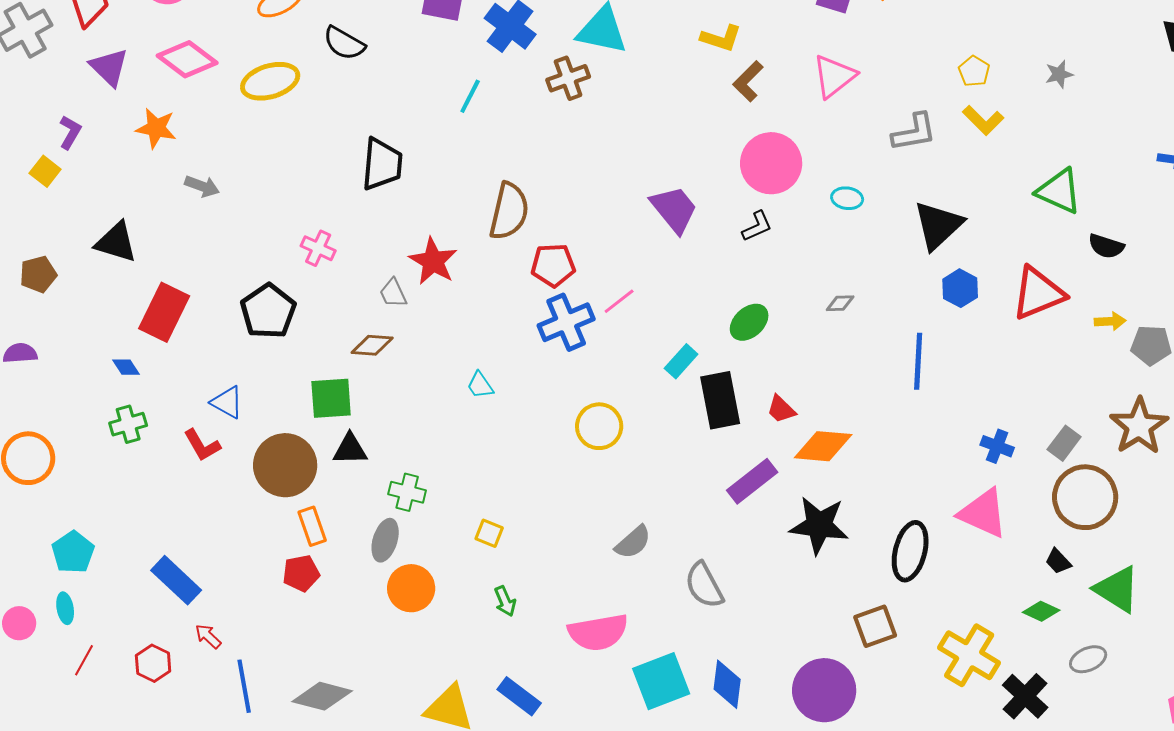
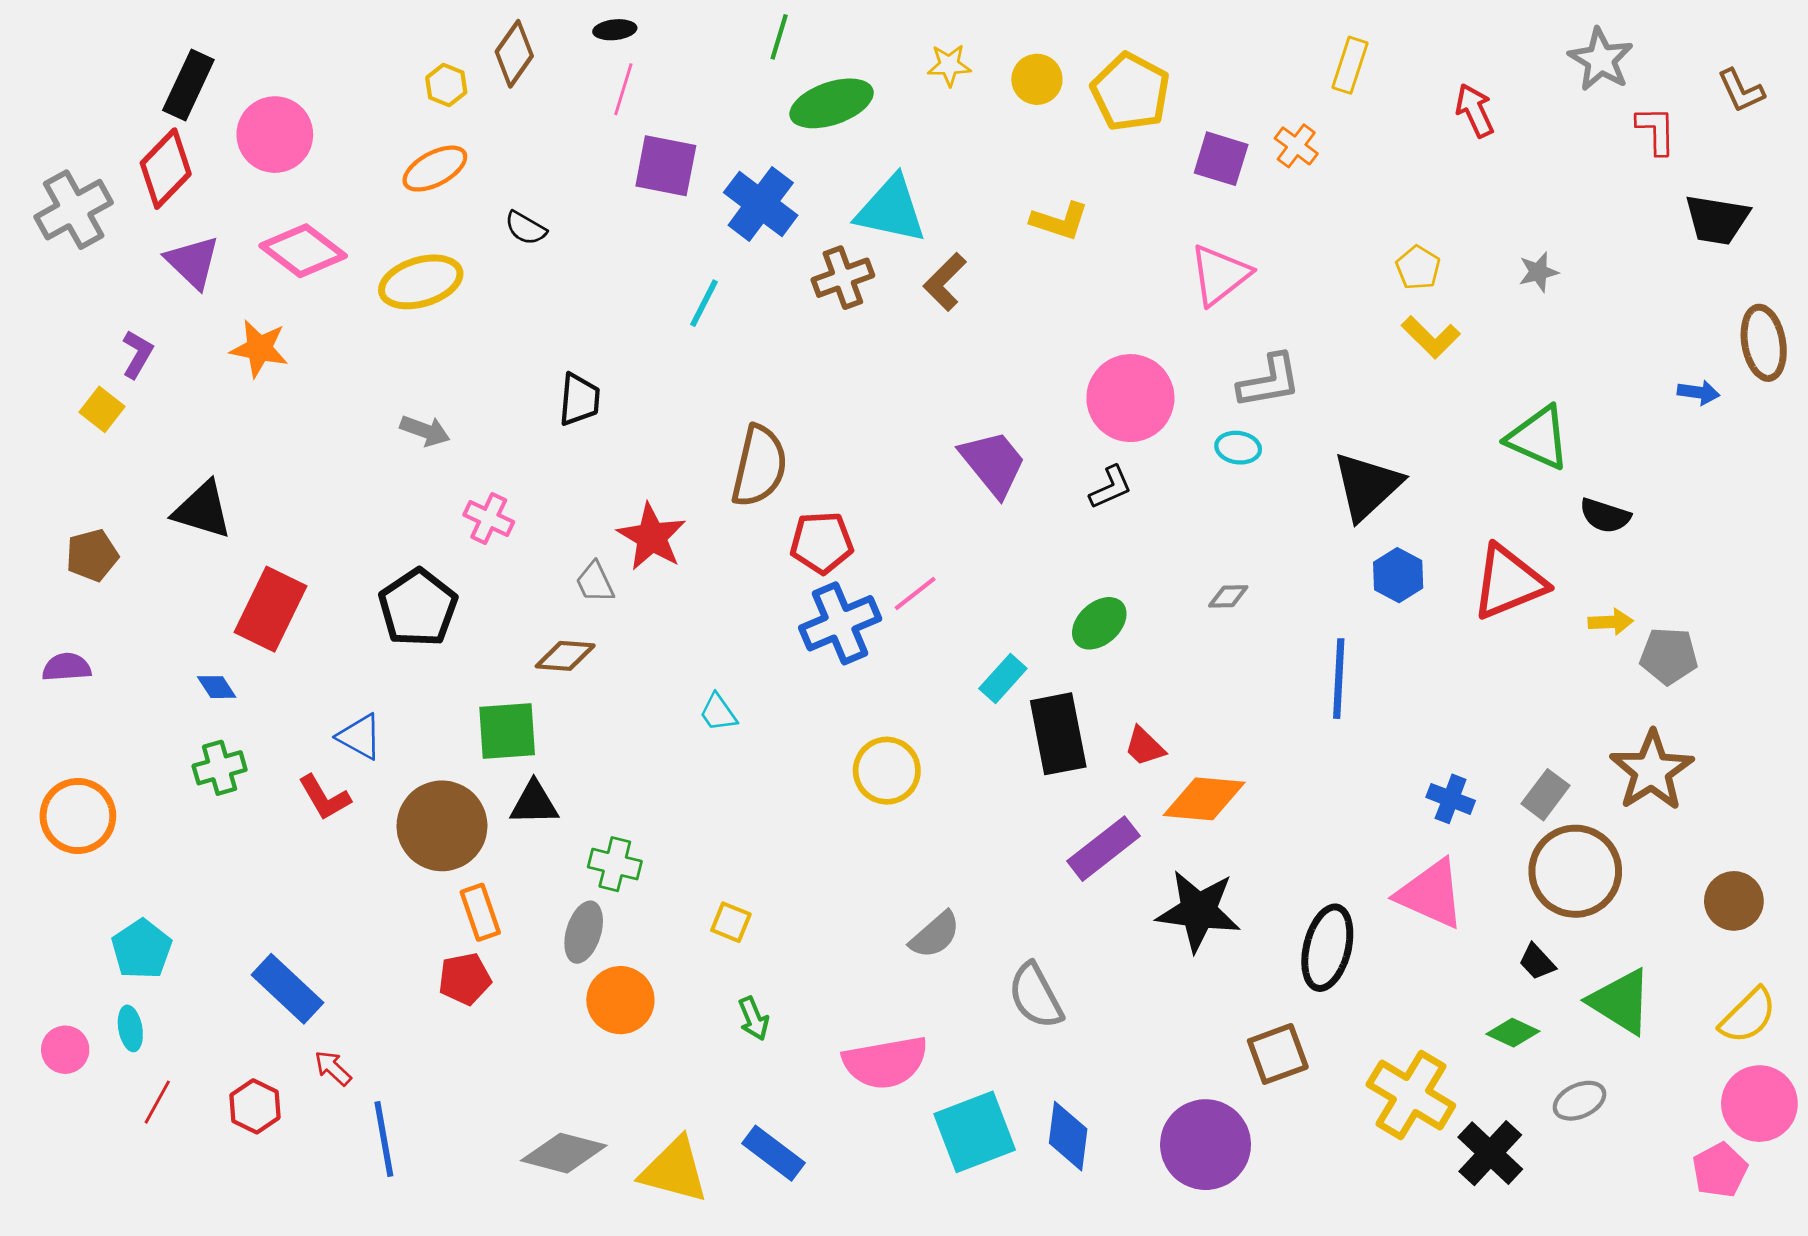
black semicircle: (344, 43) -> (526, 228), size x0.7
brown L-shape: (748, 81) -> (945, 282), moved
gray L-shape: (914, 132) -> (1269, 381), moved
black trapezoid: (382, 164) -> (579, 399), size x0.7
gray arrow: (202, 186) -> (425, 431), moved
gray diamond: (322, 696) -> (564, 1153), moved

